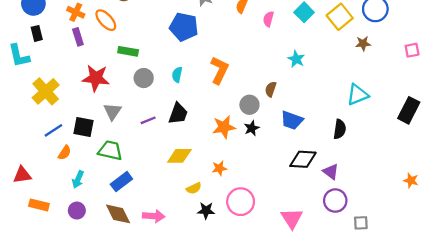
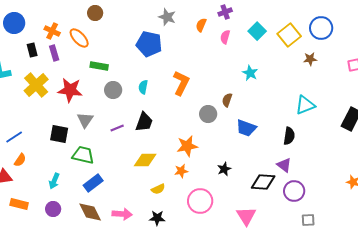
black rectangle: (37, 33) -> (32, 50), moved
yellow cross: (46, 91) -> (36, 85), moved
orange star: (224, 127) -> (187, 146), moved
black star: (252, 128) -> (224, 169), moved
blue line: (53, 130) -> (14, 137), moved
orange semicircle: (65, 153) -> (20, 160), moved
black diamond: (303, 159) -> (263, 182), moved
purple triangle: (331, 172) -> (284, 165), moved
purple circle: (335, 201) -> (294, 191), moved
black star: (206, 211) -> (157, 218), moved

